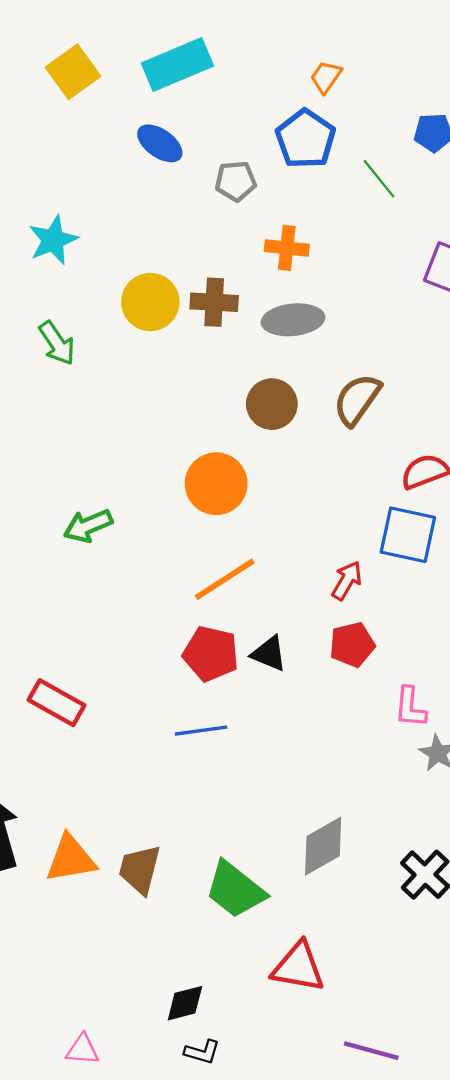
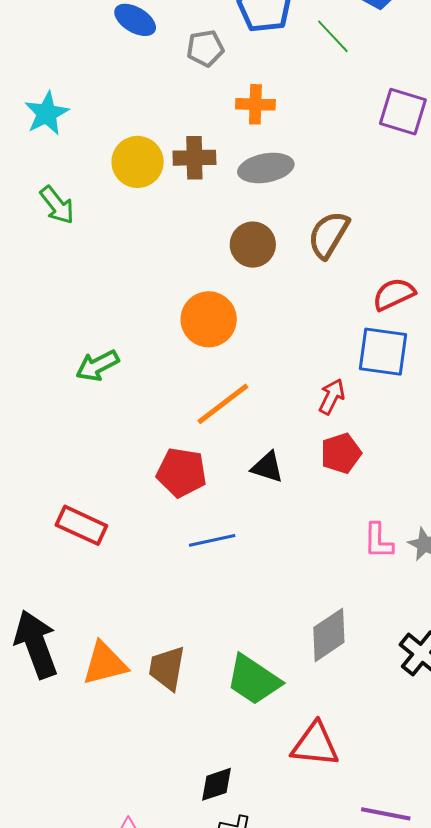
red pentagon: (211, 654) -> (181, 472), moved
pink L-shape: (410, 707) -> (378, 541), moved

